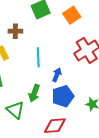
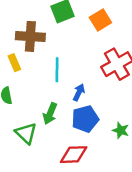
brown cross: (15, 31) -> (30, 36), size x1.6

